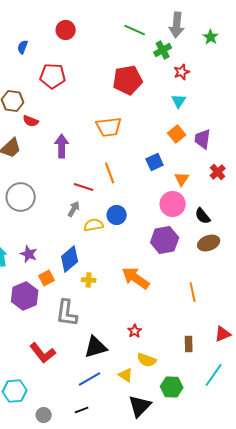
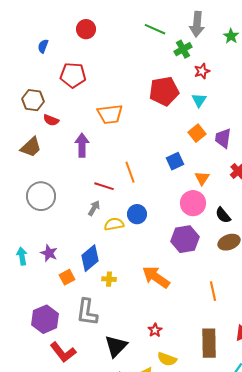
red pentagon: (128, 80) -> (164, 91), moved
orange trapezoid: (109, 127) -> (110, 114), moved
purple hexagon: (25, 296) -> (45, 319), moved
brown rectangle: (189, 344) -> (209, 343), size x1.8
black triangle: (96, 347) -> (116, 346), turned -30

